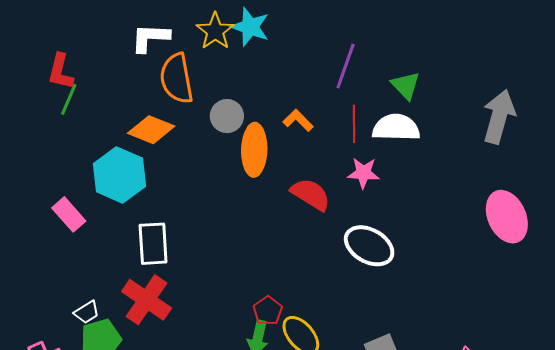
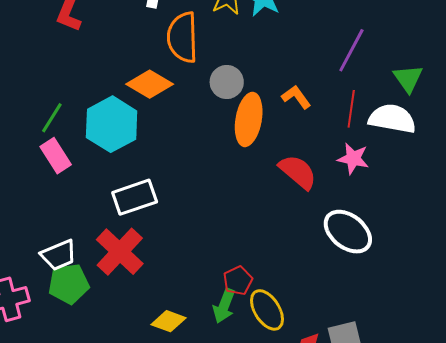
green line: (69, 99) -> (52, 118), moved
white rectangle: (153, 244) -> (135, 197), turned 66
white trapezoid: (87, 312) -> (59, 255), size x1.4

